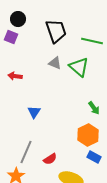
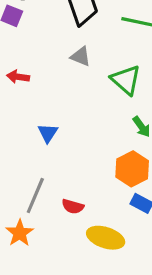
green triangle: (79, 67) -> (126, 80), moved
red semicircle: (50, 159) -> (73, 206), turned 48

